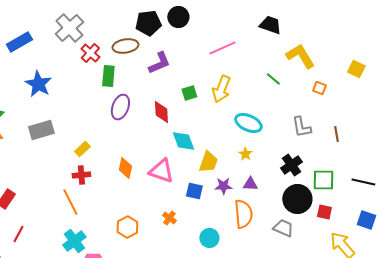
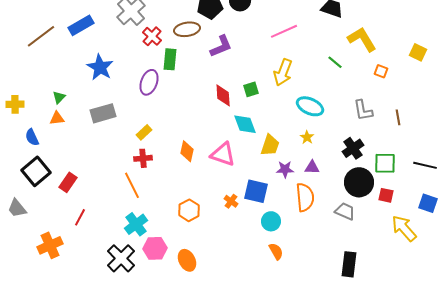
green square: (189, 93) -> (251, 89), moved
purple ellipse: (120, 107) -> (149, 82), moved
blue square: (194, 191) -> (256, 191), moved, size x1.4

